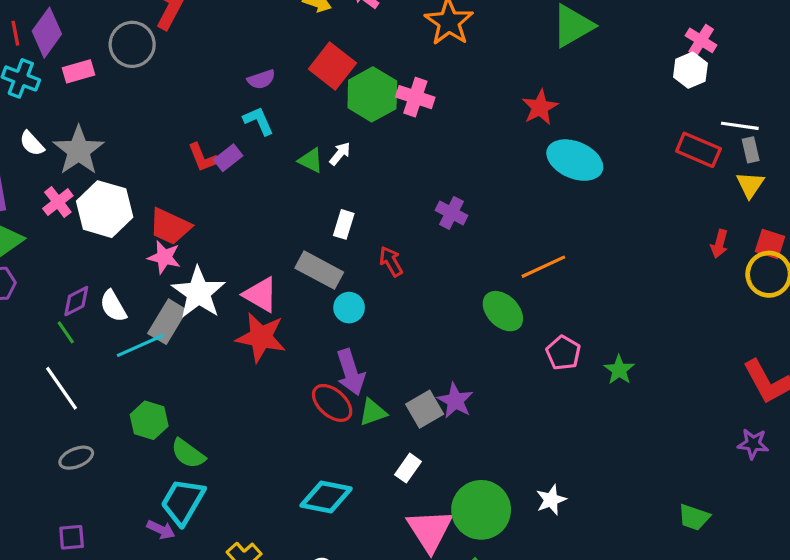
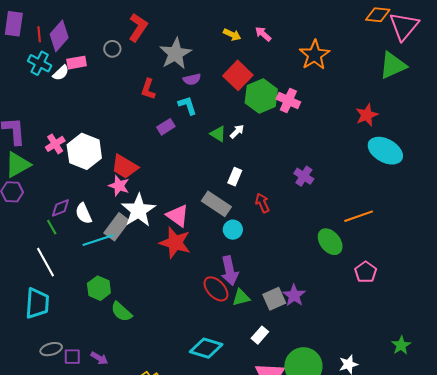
gray circle: (132, 44) -> (112, 49), size x0.6
white semicircle: (32, 144) -> (61, 73), moved, turned -96
gray star: (79, 151) -> (175, 54), moved
red L-shape: (203, 158) -> (148, 89), moved, turned 35
green star: (619, 370) -> (401, 345), moved
gray ellipse: (76, 458) -> (51, 349), moved
cyan trapezoid: (183, 502) -> (37, 303), moved, turned 148
purple square: (72, 537) -> (72, 357), moved

